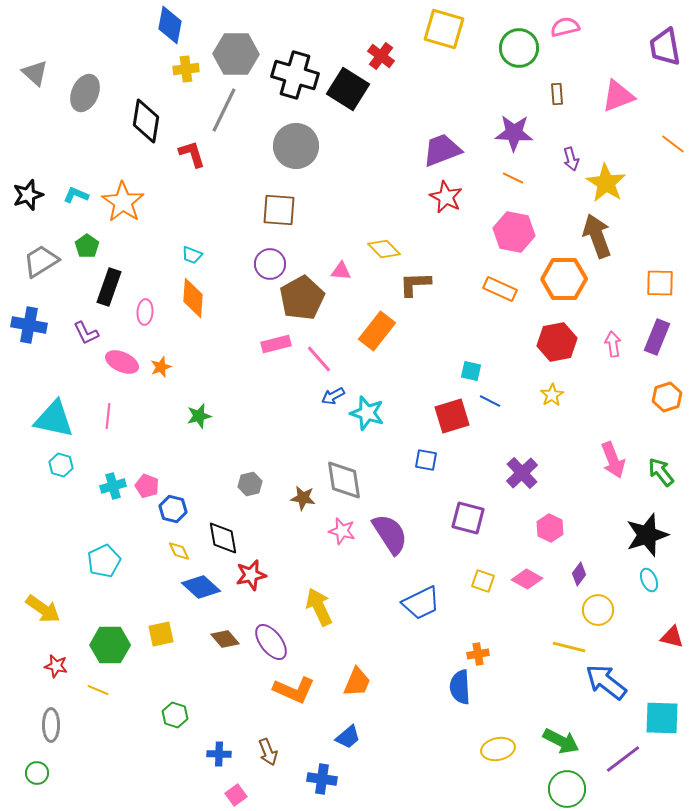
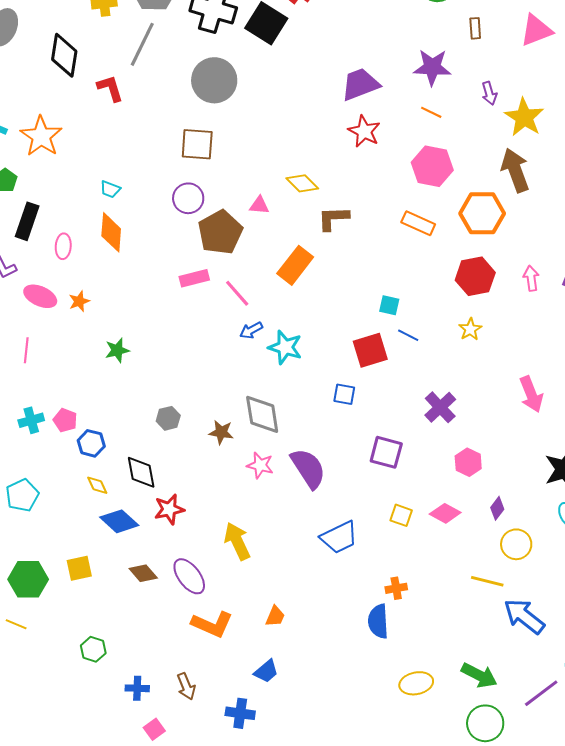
orange trapezoid: (357, 682) -> (275, 616), size x0.7

